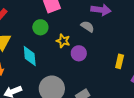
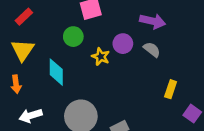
gray semicircle: (87, 27) -> (152, 50), moved
purple circle: (79, 53) -> (123, 44), moved

